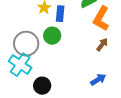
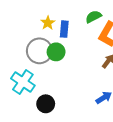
gray circle: (26, 44) -> (39, 51), moved

